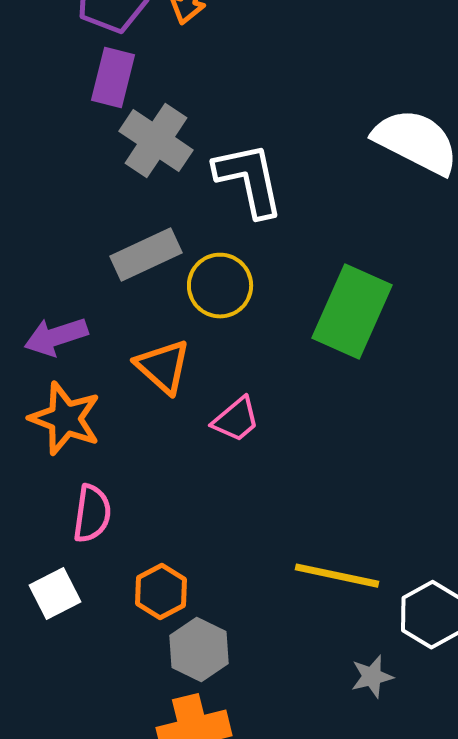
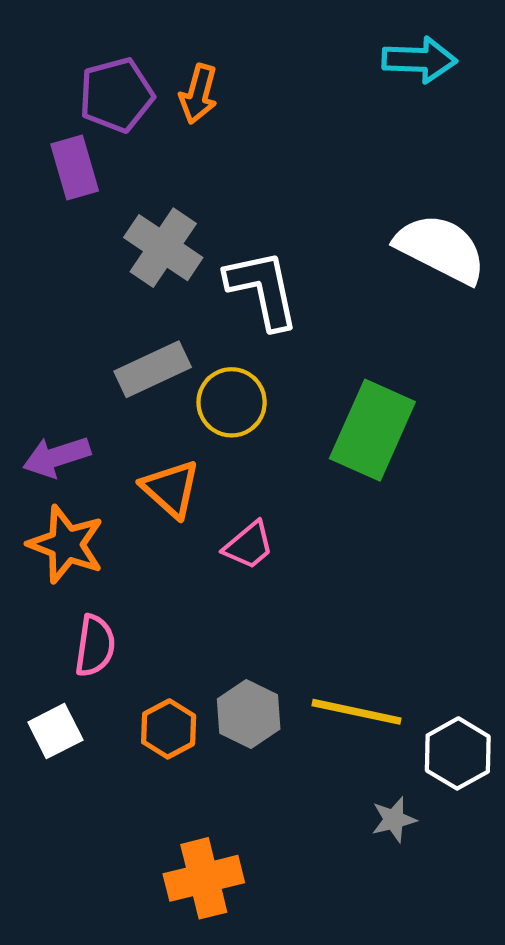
purple rectangle: (113, 78) -> (75, 168), moved, turned -30
gray hexagon: (199, 650) -> (249, 714), moved

